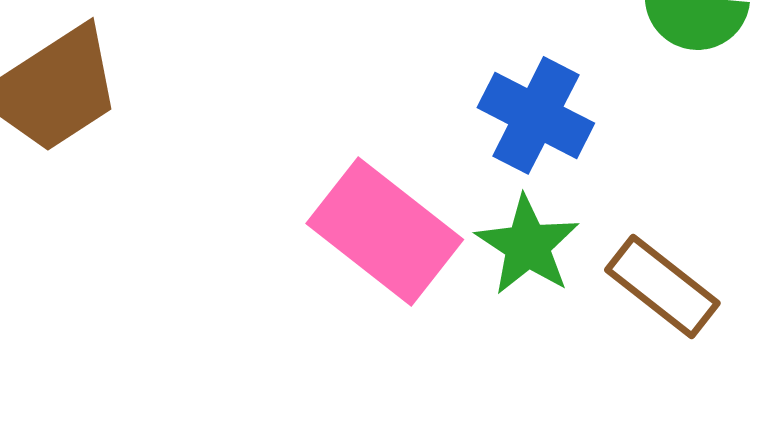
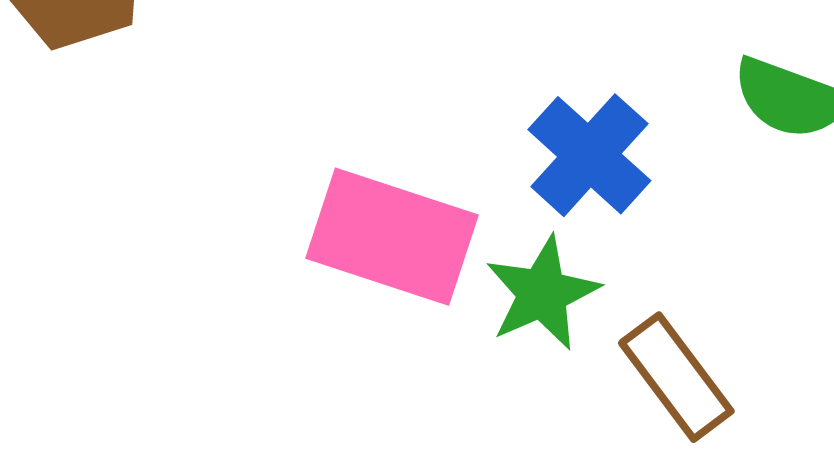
pink rectangle: (385, 231) -> (392, 237), turned -35

